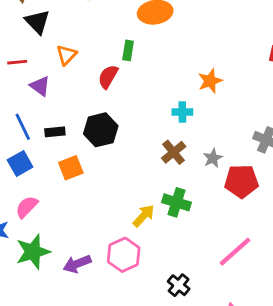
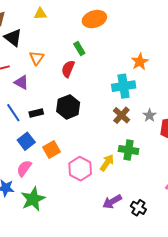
green rectangle: (128, 50) -> (79, 49), turned -32
cyan cross: (182, 112) -> (124, 86), size x1.6
blue square: (20, 164) -> (26, 141), moved
orange square: (71, 168) -> (52, 149), moved
pink hexagon: (124, 255) -> (80, 169), moved
purple arrow: (77, 264) -> (112, 202), moved

